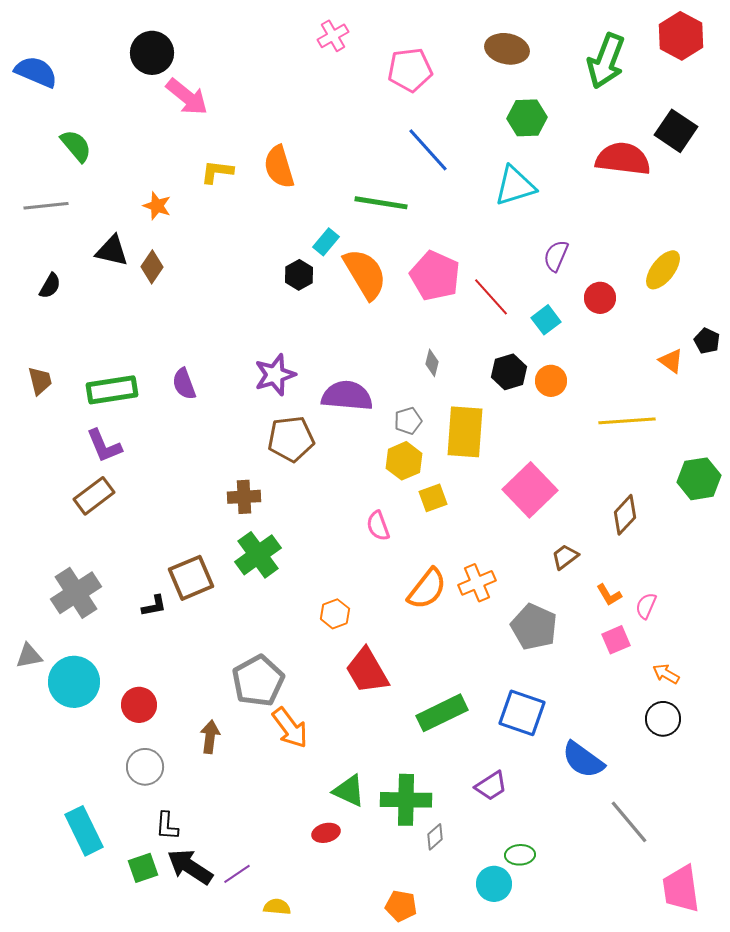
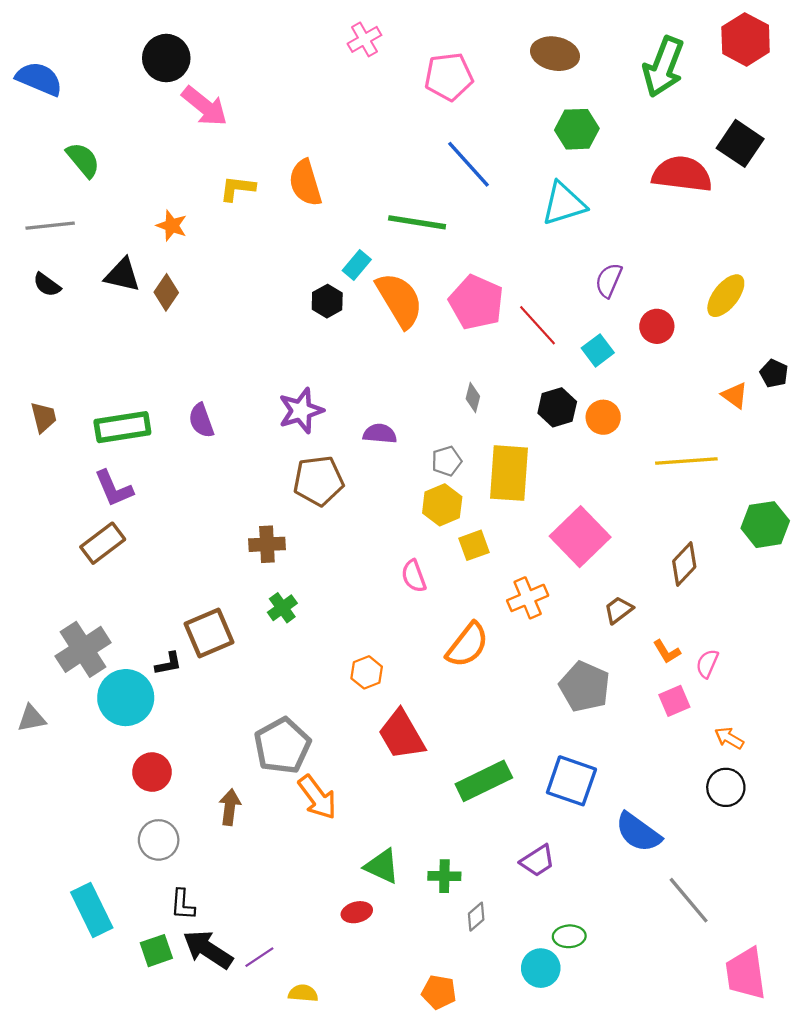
black semicircle: (50, 286) -> (47, 285), moved, turned 96
purple semicircle: (347, 396) -> (380, 434), size x0.6
green cross: (258, 555) -> (282, 608), size x0.6
orange cross: (477, 583) -> (528, 598), moved
cyan circle: (74, 682) -> (126, 698), moved
green cross: (406, 800) -> (444, 876), size x0.6

